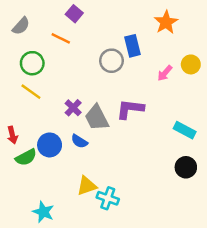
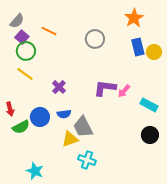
purple square: (74, 14) -> (22, 37), moved
blue rectangle: (133, 46) -> (138, 47), moved
gray circle: (112, 61) -> (95, 39), moved
pink arrow: (165, 73) -> (124, 91), moved
gray trapezoid: (97, 118) -> (83, 127), moved
blue semicircle: (79, 141) -> (64, 114), turned -40
yellow triangle: (87, 186) -> (70, 139), moved

